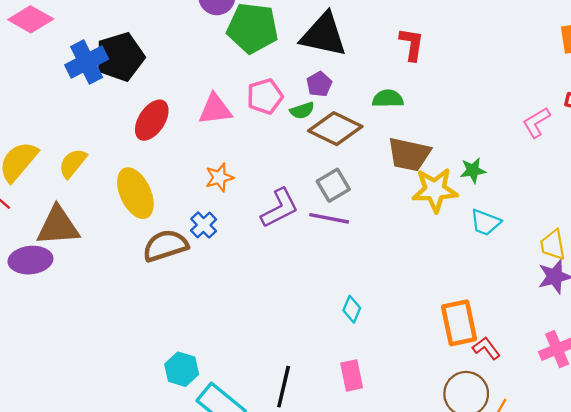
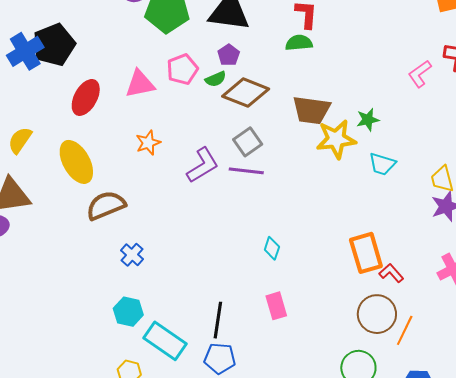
green semicircle: (388, 99) -> (299, 43), moved
blue cross: (204, 225) -> (132, 255), moved

